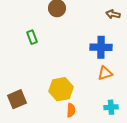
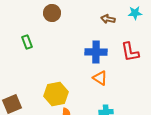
orange triangle: (105, 73) -> (100, 78), turned 49

